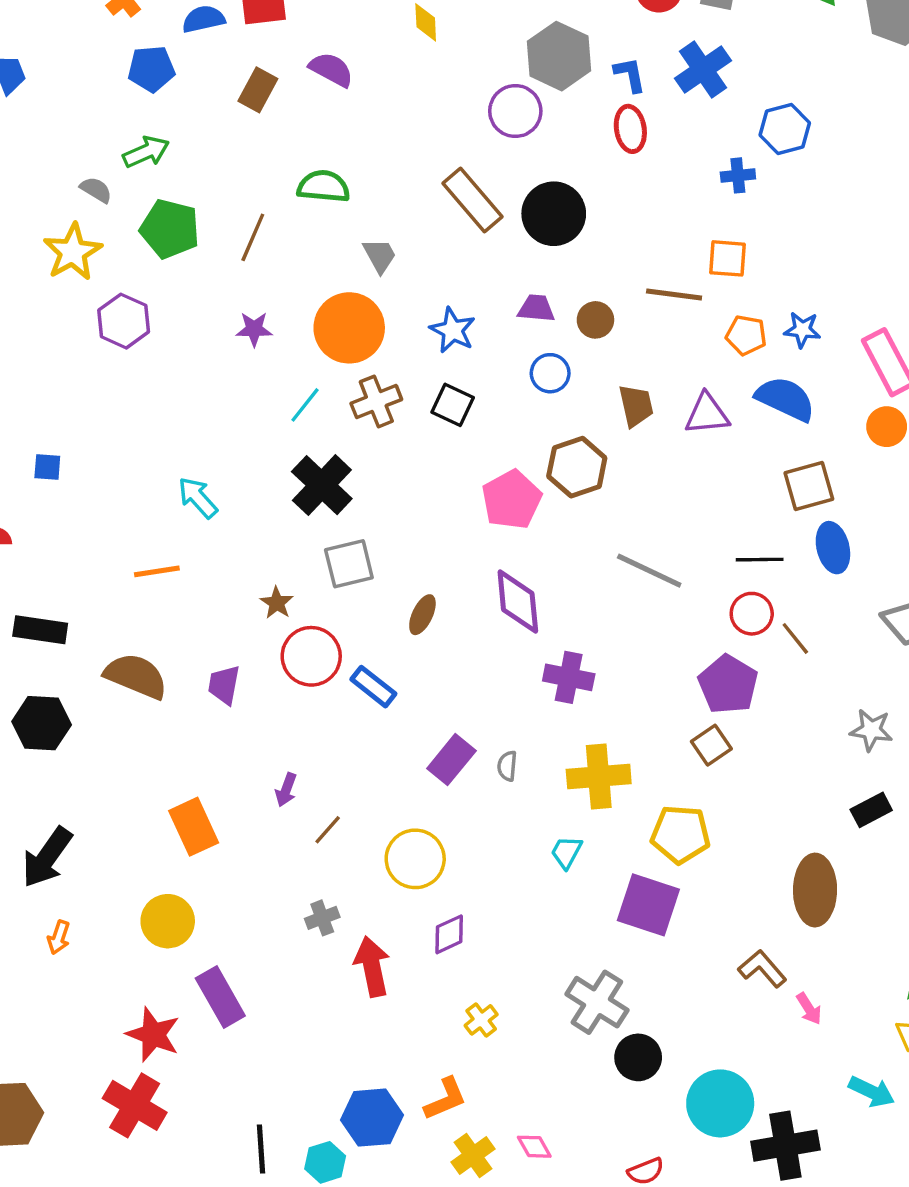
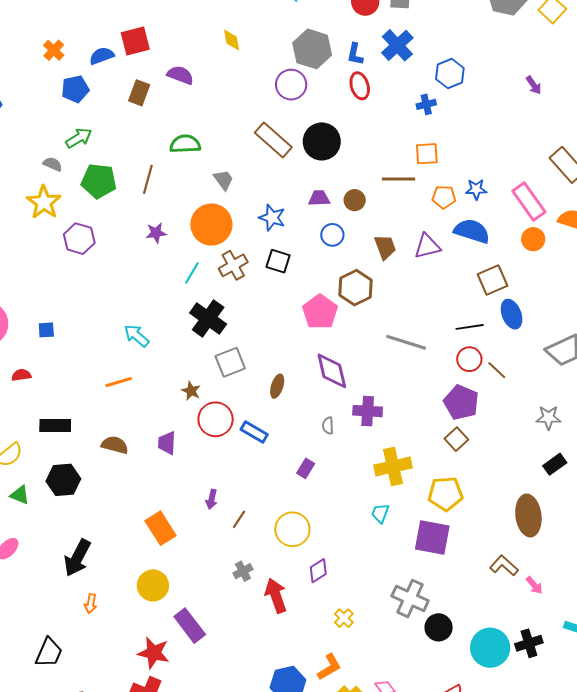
blue L-shape: (630, 75) -> (355, 54), turned -150
brown semicircle: (136, 676) -> (115, 445), size x0.7
purple rectangle: (451, 760) -> (306, 468), size x0.7
gray semicircle: (507, 766) -> (328, 426), moved
black cross: (785, 1146) -> (529, 643), moved, size x0.7

